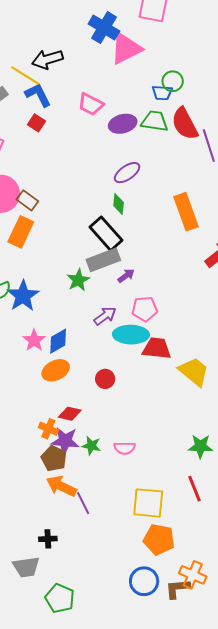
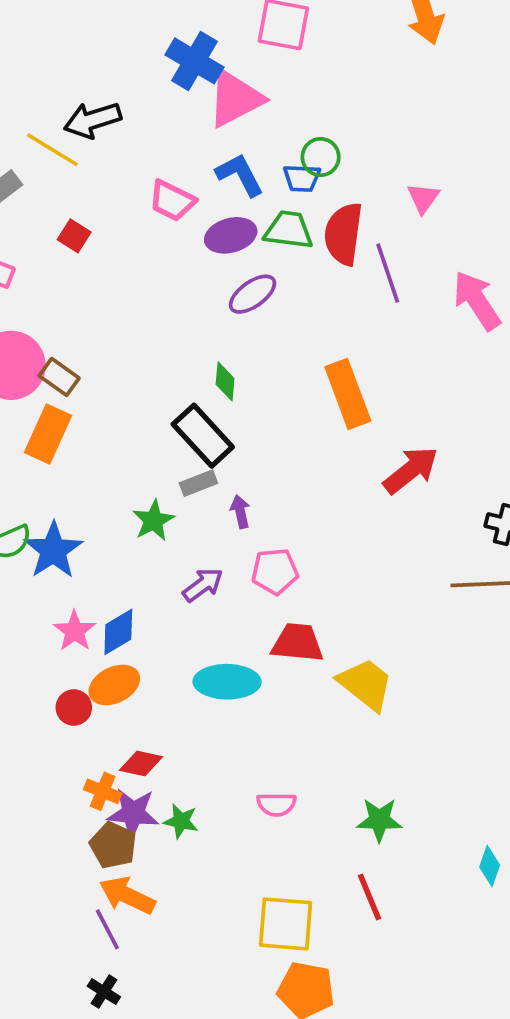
blue L-shape: (38, 95) -> (240, 175), moved
red semicircle: (185, 124) -> (343, 234), turned 36
purple ellipse: (127, 173) -> (252, 294), moved
gray rectangle: (103, 260) -> (198, 483), size x0.6
purple arrow: (126, 276) -> (240, 512), turned -66
cyan ellipse: (131, 335) -> (227, 682), moved
red circle: (105, 379) -> (74, 707), moved
pink semicircle: (125, 448) -> (276, 804), moved
purple line: (83, 503) -> (107, 929), moved
black cross: (48, 539) -> (104, 992), turned 36

